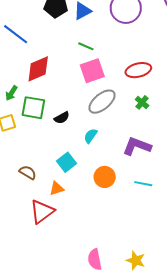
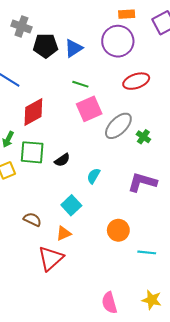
red ellipse: (138, 70) -> (136, 81), moved
gray ellipse: (102, 102) -> (118, 126), moved
orange circle: (105, 177) -> (118, 230), moved
cyan line: (143, 184) -> (147, 252), moved

